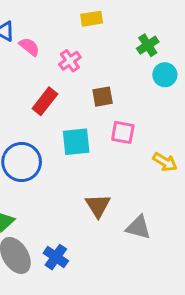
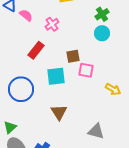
cyan circle: (165, 75) -> (102, 33), moved
brown square: (103, 97) -> (73, 56), moved
brown triangle: (98, 206) -> (59, 112), moved

